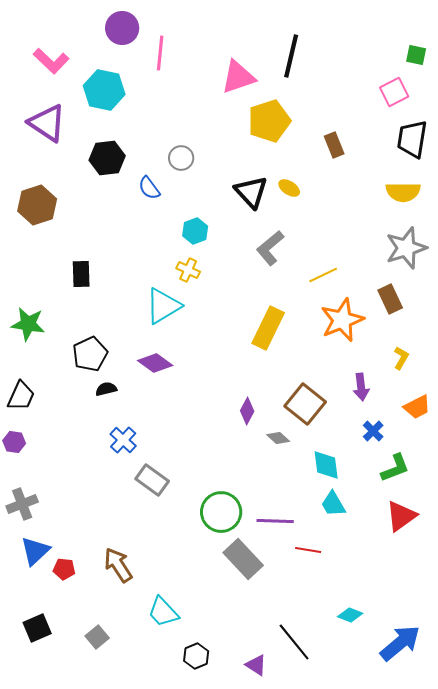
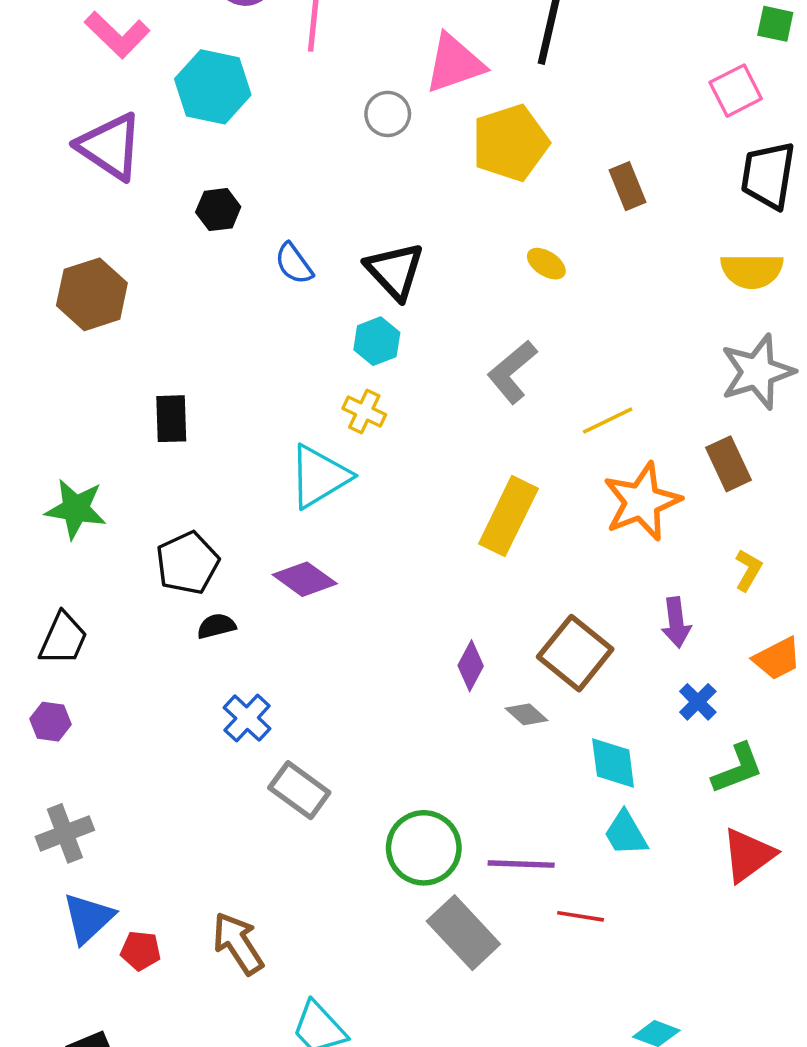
black hexagon: (107, 158) -> (218, 210), size x0.7
gray circle: (181, 158) -> (388, 114), moved
black triangle: (251, 192) -> (395, 271), moved

